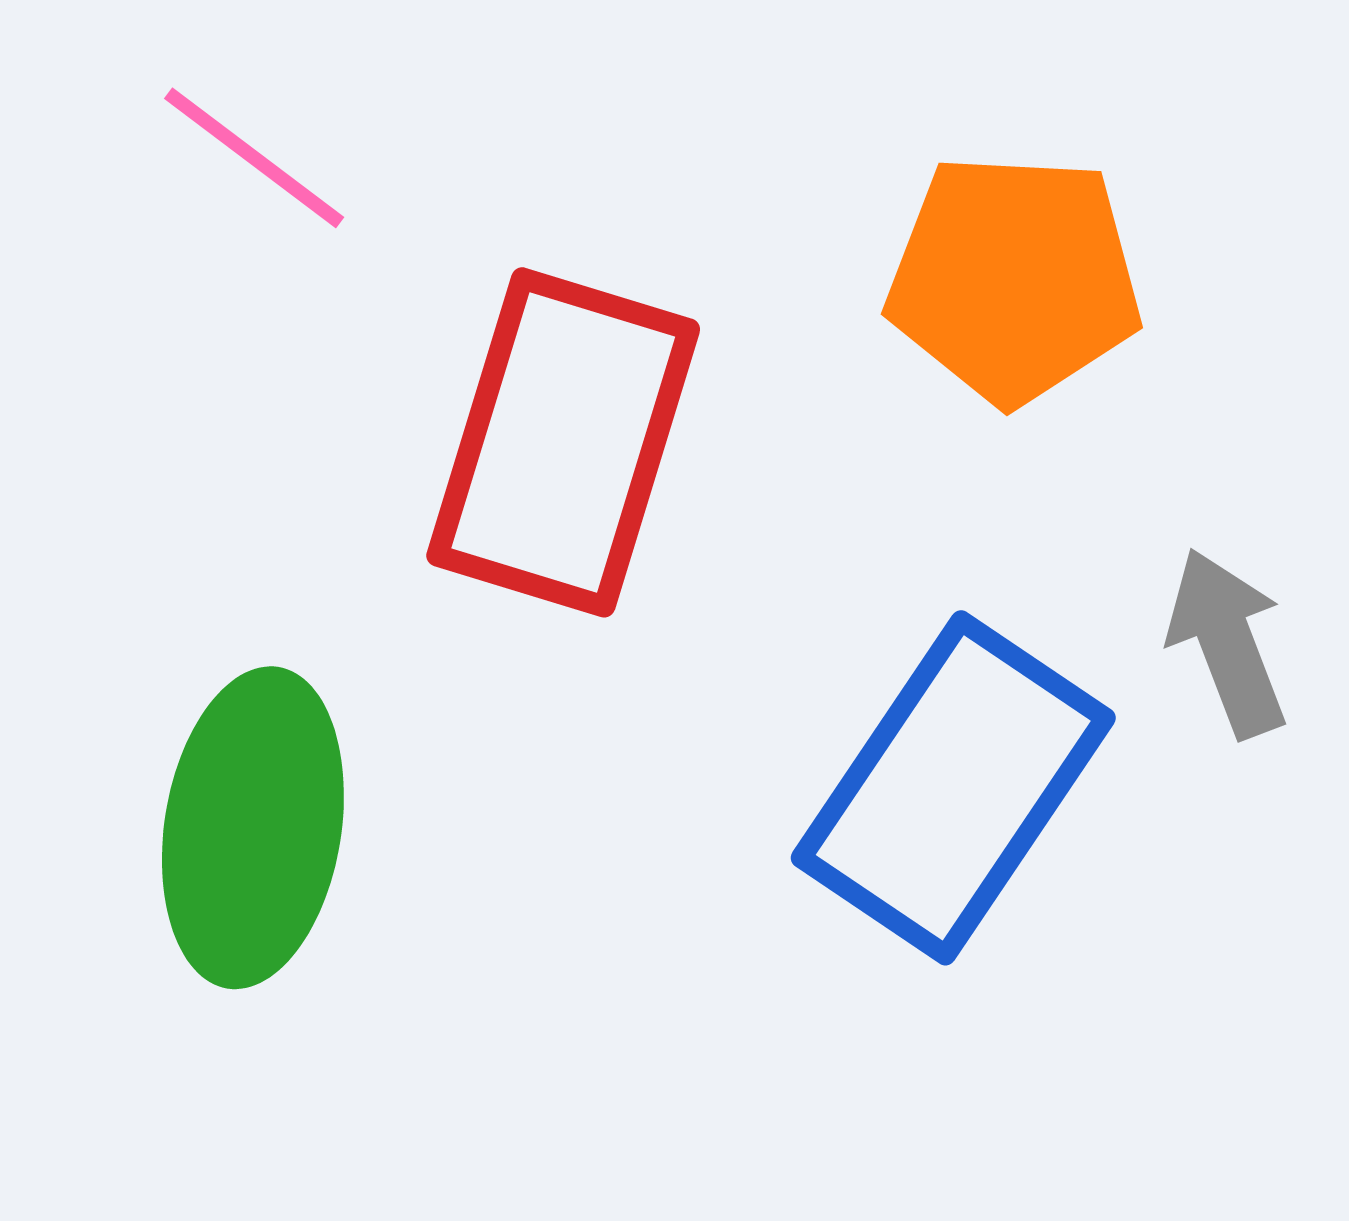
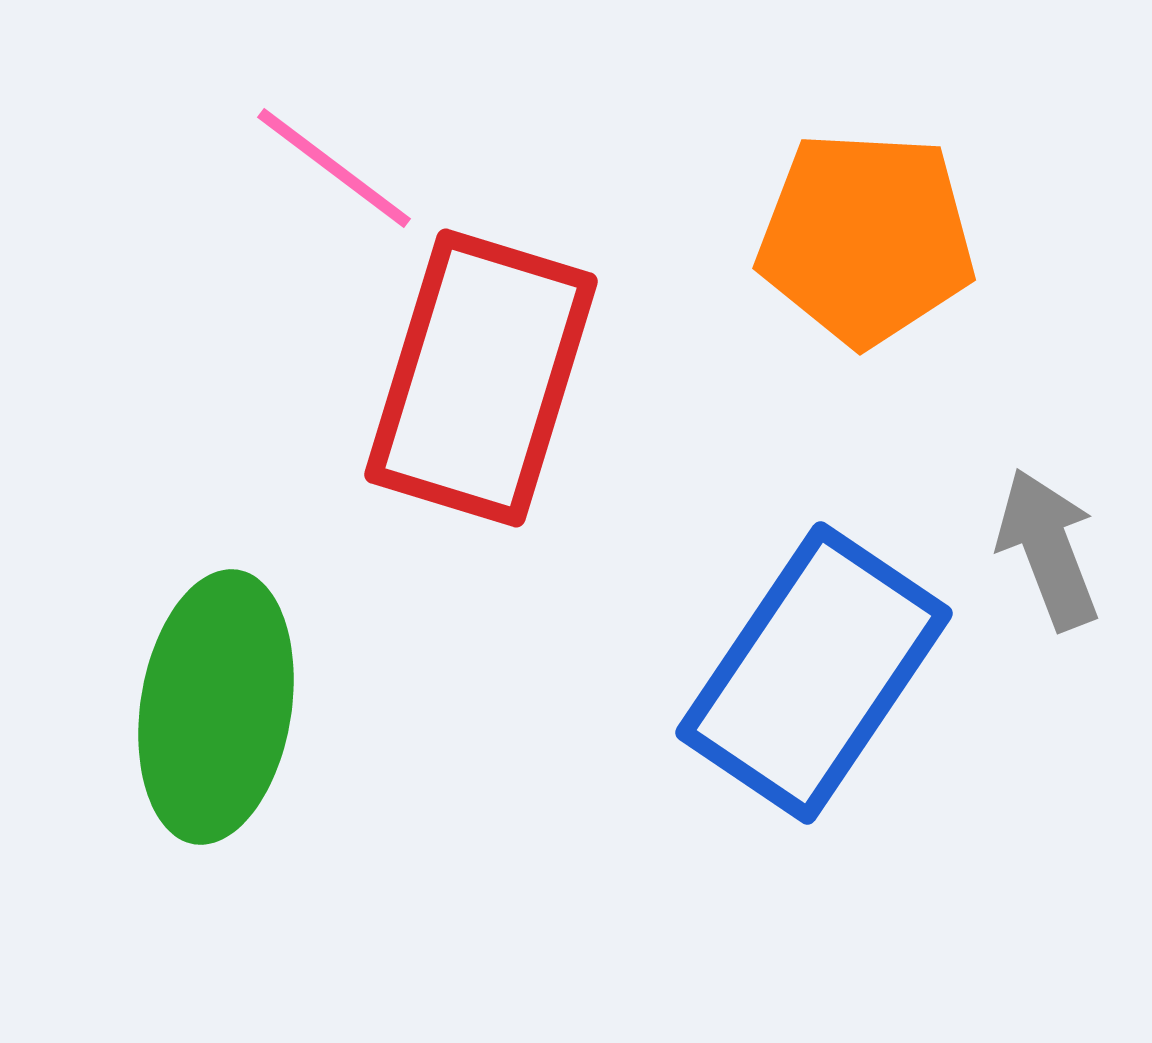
pink line: (254, 158) -> (334, 168), moved

